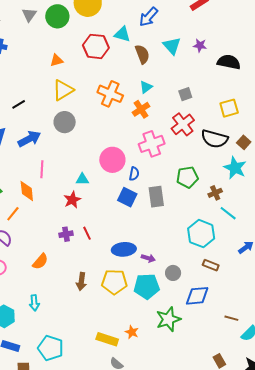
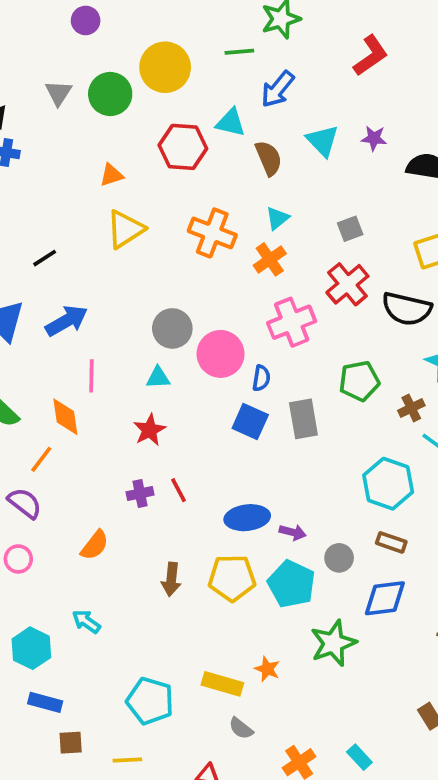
gray circle: (65, 122) -> (172, 328), moved
cyan triangle: (82, 179) -> (158, 378), moved
brown rectangle: (211, 265) -> (391, 542), moved
cyan pentagon: (147, 286) -> (291, 584), turned 30
cyan arrow: (34, 303) -> (86, 622), turned 133
cyan pentagon: (51, 348) -> (150, 701), moved

